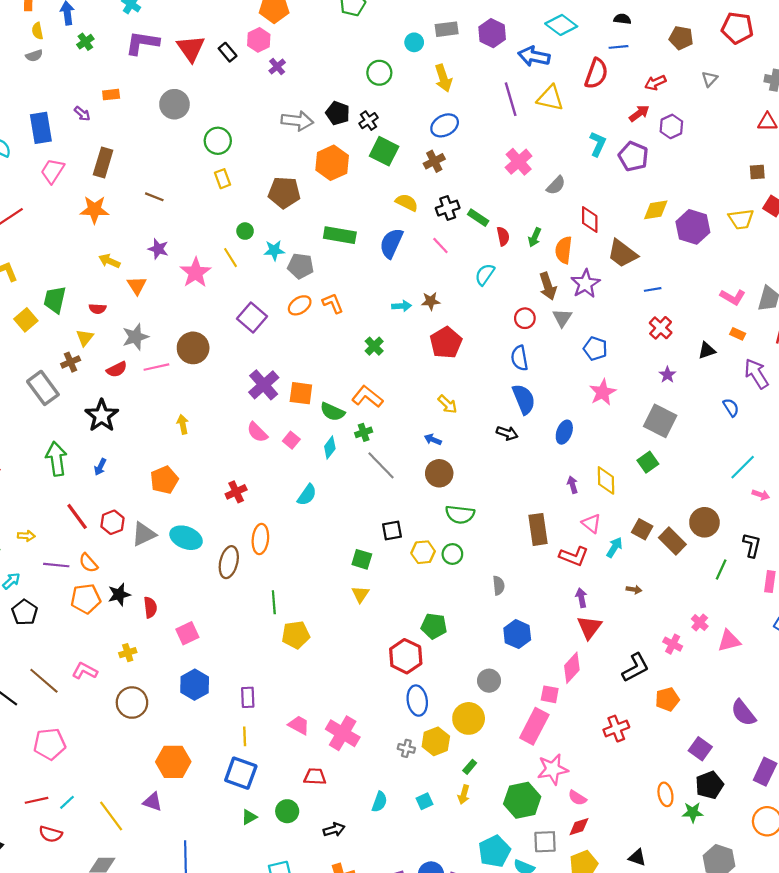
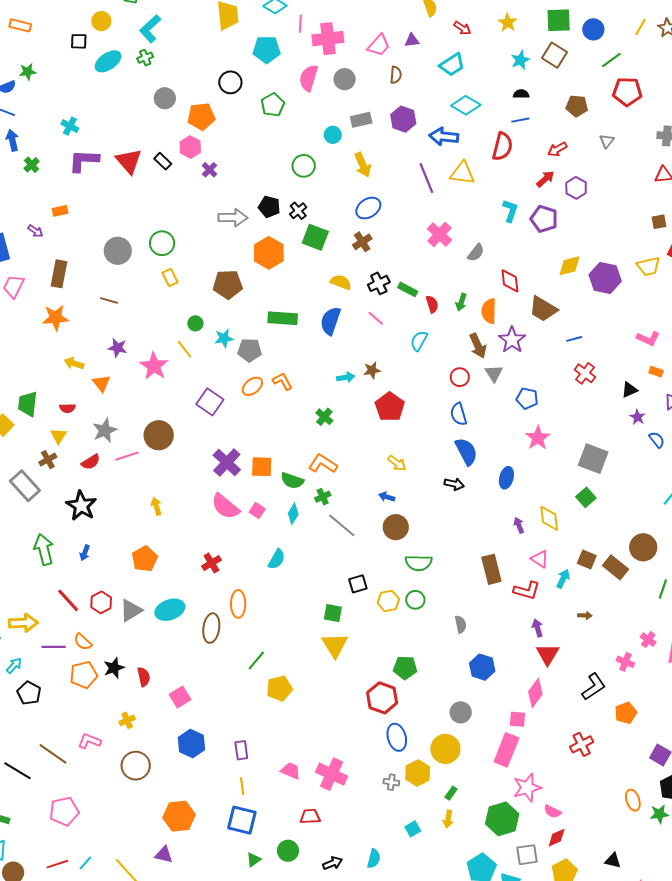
gray circle: (174, 104) -> (118, 251), moved
purple star: (667, 375) -> (638, 417), moved
pink semicircle: (257, 432) -> (225, 506), size x1.4
yellow arrow: (26, 536) -> (23, 623), size x1.8
cyan ellipse: (186, 538) -> (170, 610), turned -36
yellow triangle: (360, 594) -> (335, 645), size x1.6
green line: (274, 602) -> (256, 661), turned 50
cyan semicircle: (379, 802) -> (374, 859), moved

